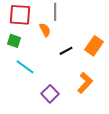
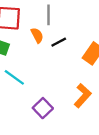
black line: (66, 51) -> (59, 42), moved

